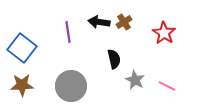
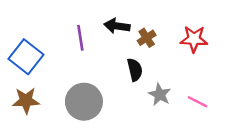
brown cross: (124, 22) -> (147, 38), moved
red star: (164, 33) -> (194, 39), turned -30

